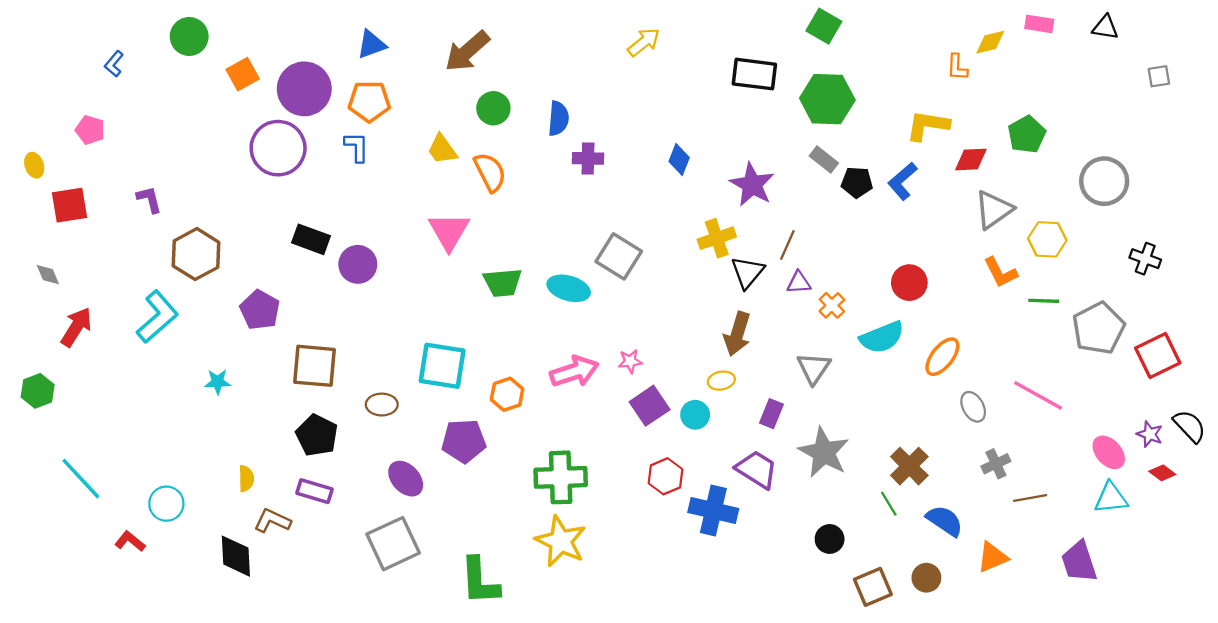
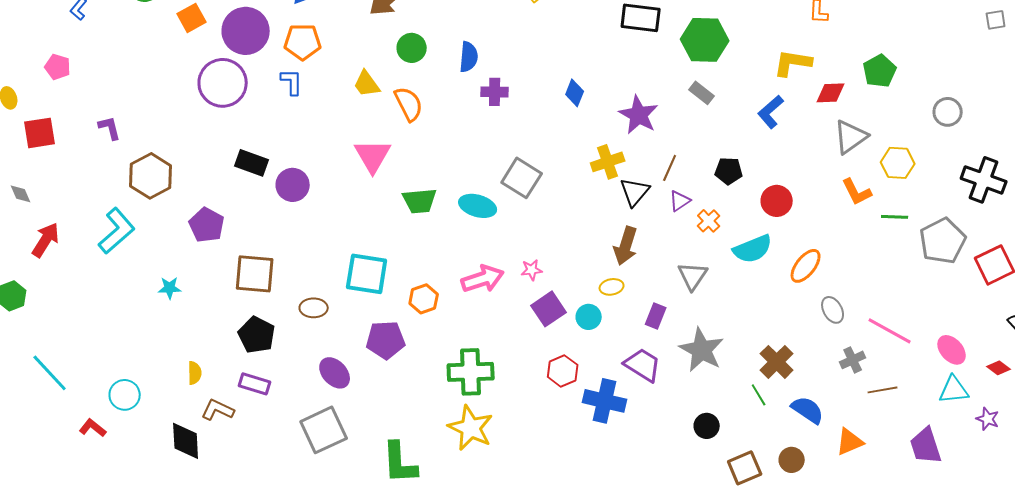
gray circle: (1104, 181) -> (948, 112), size x0.7
black pentagon: (857, 182) -> (729, 171), moved
black cross: (1145, 259) -> (984, 180), size x1.6
purple triangle: (799, 283) -> (680, 201), turned -30
pink line: (1038, 395) -> (890, 331), moved
purple star: (1150, 434) -> (988, 419), moved

